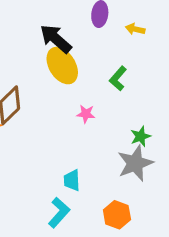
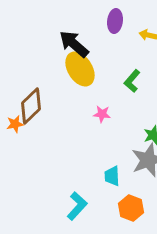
cyan trapezoid: (72, 180) -> (112, 176), moved

